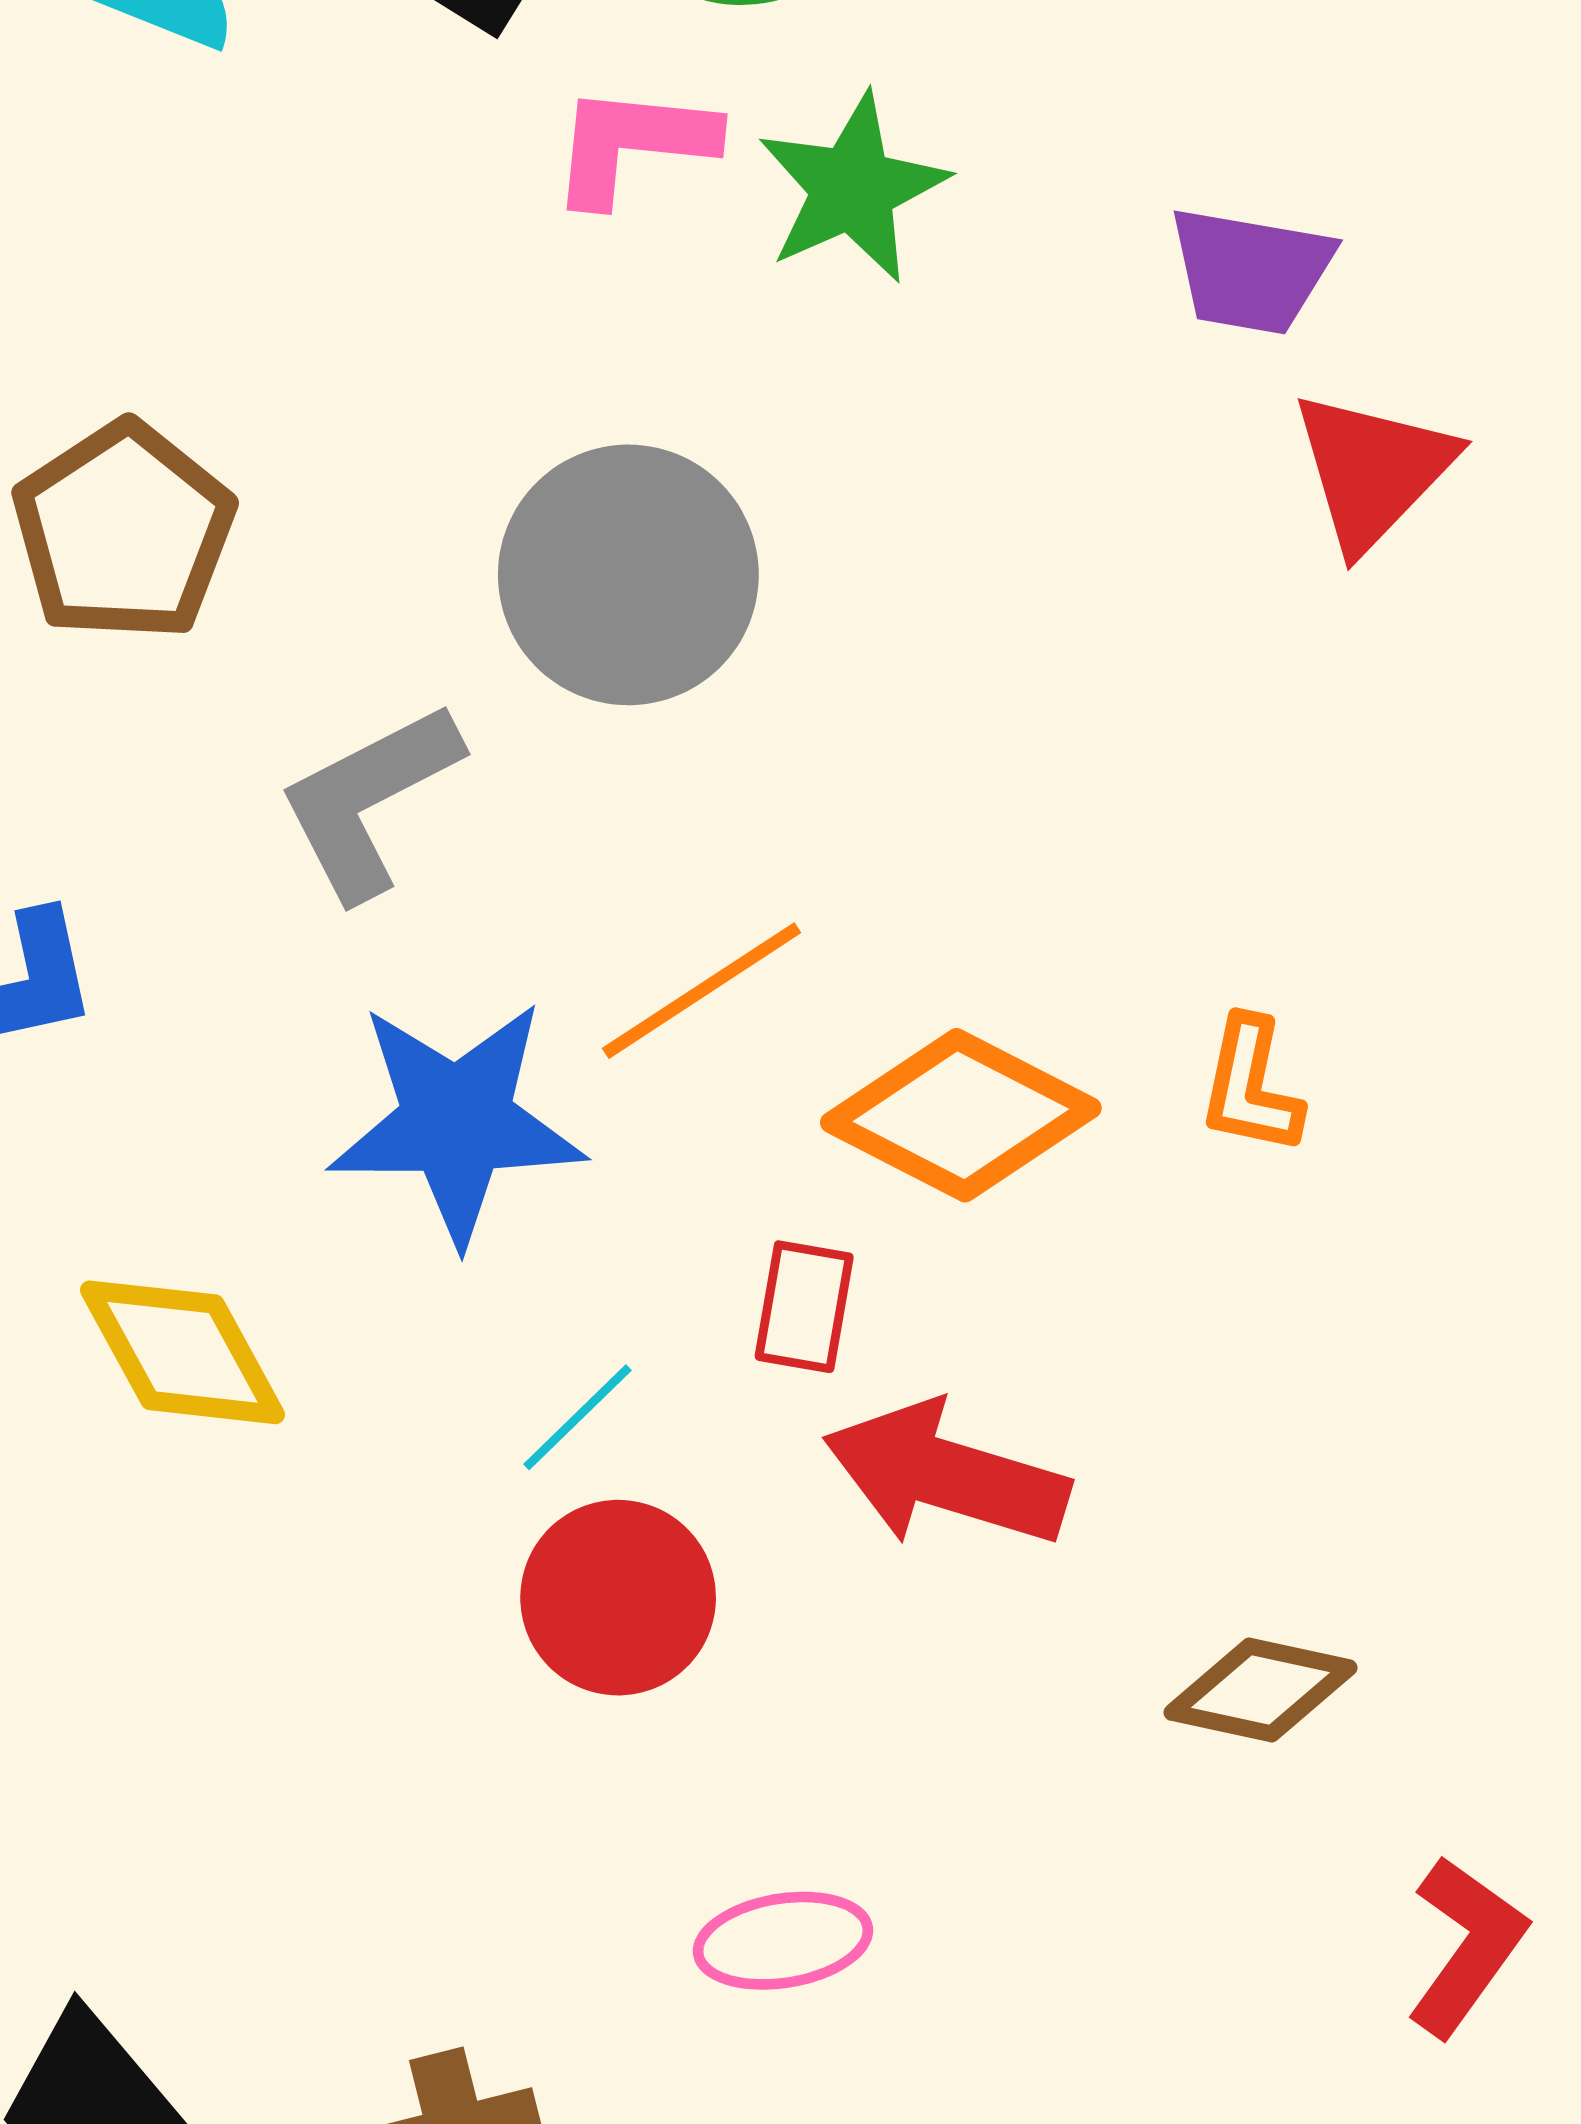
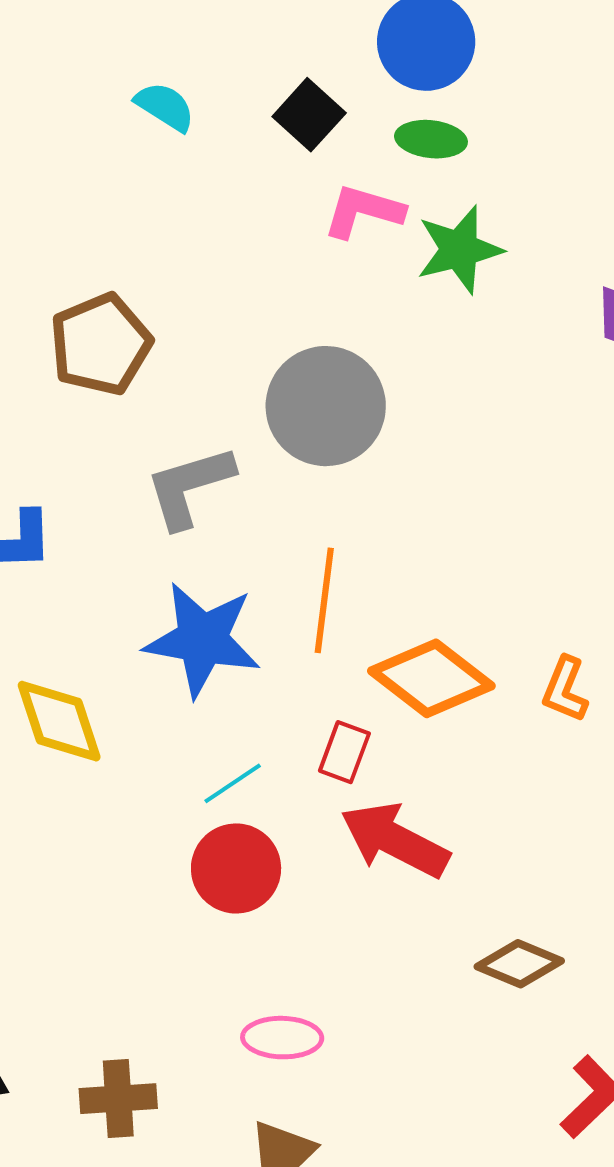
orange line: (702, 991) -> (324, 600), turned -60

